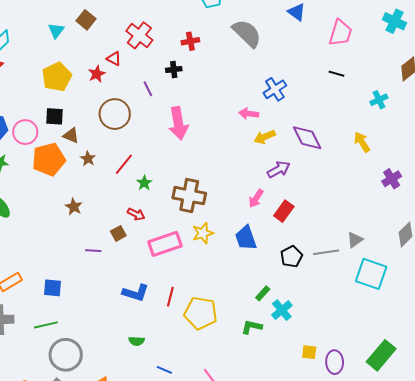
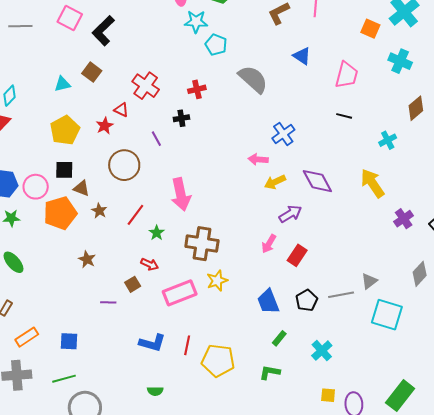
cyan triangle: (56, 31) -> (62, 84), turned 42
pink arrow: (178, 123) -> (181, 194), moved
yellow arrow: (362, 142) -> (372, 183), size x1.4
blue trapezoid: (246, 238) -> (268, 302), moved
cyan cross: (282, 310) -> (322, 351), moved

